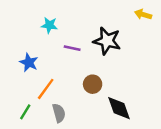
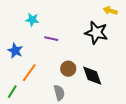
black star: (107, 41) -> (96, 33), moved
black diamond: (119, 108) -> (92, 76), moved
gray semicircle: (59, 113) -> (59, 93), moved

